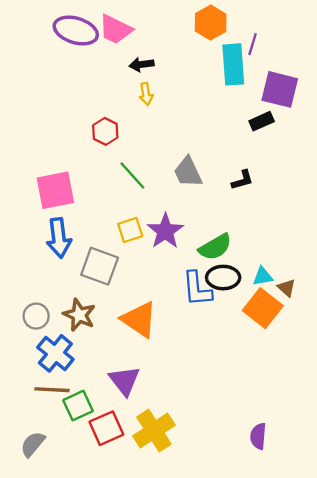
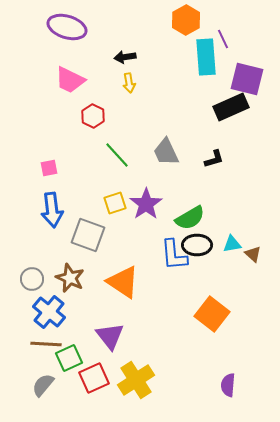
pink trapezoid: (115, 29) -> (70, 80), moved
purple line: (253, 44) -> (223, 39), turned -42
black rectangle: (262, 121) -> (231, 107), size x1.6
pink square: (55, 190) -> (49, 168), size x0.5
orange square: (263, 308) -> (212, 314), moved
gray semicircle: (33, 444) -> (43, 385), moved

